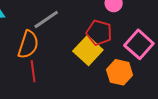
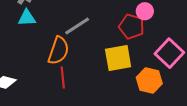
red pentagon: (99, 33) -> (132, 27), moved
yellow square: (88, 51) -> (118, 58), turned 36

